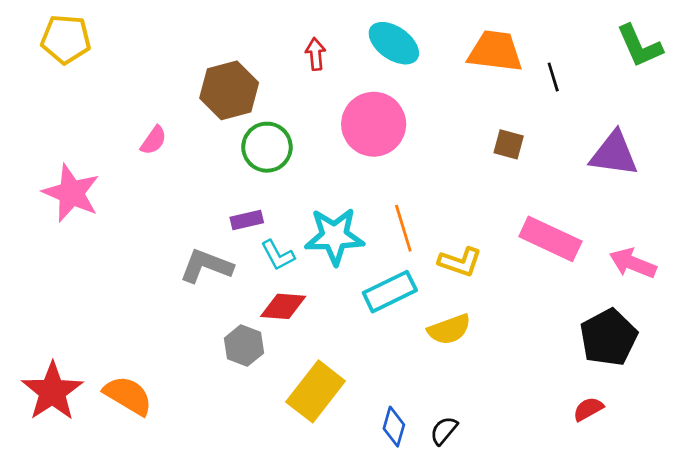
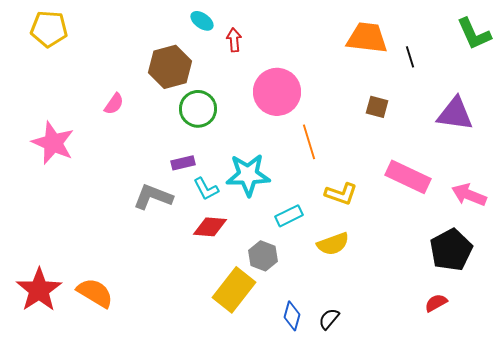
cyan ellipse: (394, 43) -> (202, 21), moved, size x0.6
orange line: (403, 228) -> (309, 142), moved
cyan rectangle: (390, 292) -> (289, 216), size x0.7
gray hexagon: (244, 346) -> (263, 256), moved

